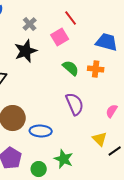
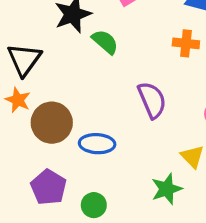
green semicircle: (71, 68) -> (105, 42), moved
green star: (64, 159) -> (167, 189), moved, turned 30

